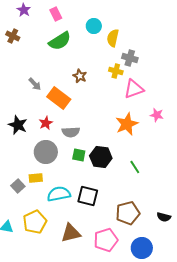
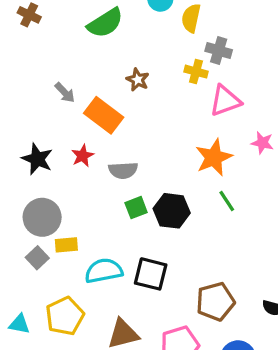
gray circle: (46, 152) -> (42, 217), moved
green square: (79, 155) -> (136, 208), turned -32
green line: (135, 167) -> (227, 201), moved

